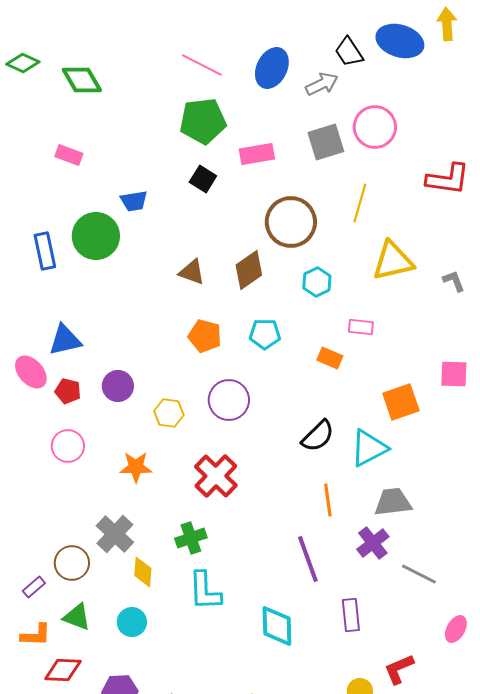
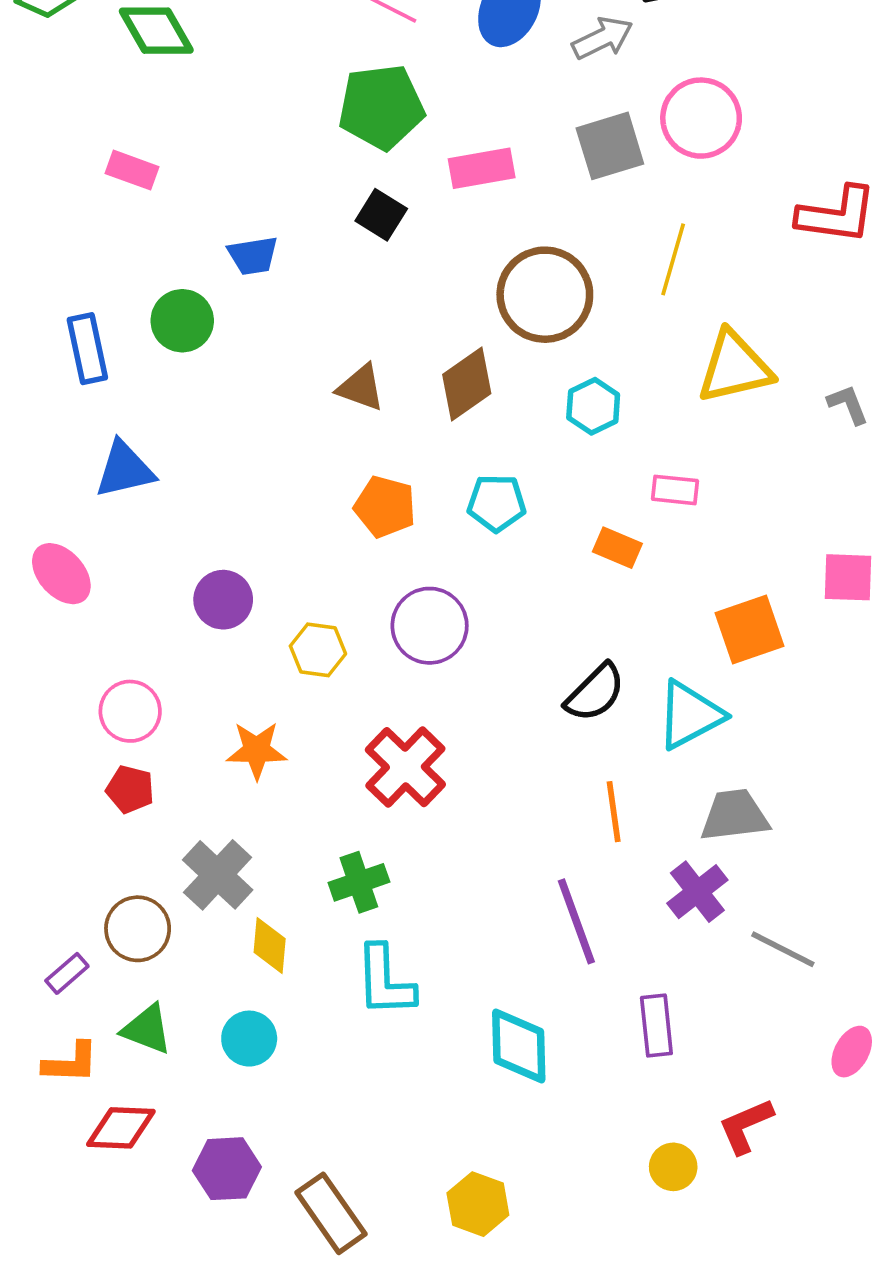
green circle: (96, 236) -> (182, 321), size x0.7
blue triangle: (65, 340) -> (125, 469), moved
red pentagon: (68, 391) -> (130, 789), moved

